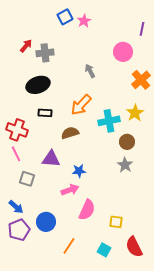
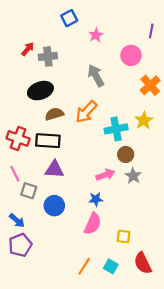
pink star: (84, 21) -> (96, 35), moved
gray arrow: (90, 71) -> (96, 76), size x1.5
black rectangle: (45, 113) -> (48, 141), moved, size x1.6
brown semicircle: (70, 133) -> (54, 114), moved
brown circle: (127, 142) -> (126, 154), moved
pink line: (16, 154) -> (15, 174), moved
blue star: (79, 171) -> (96, 199), moved
pink arrow: (70, 190) -> (105, 175), moved
blue circle: (46, 222) -> (54, 206), moved
orange line: (69, 246) -> (84, 266), moved

